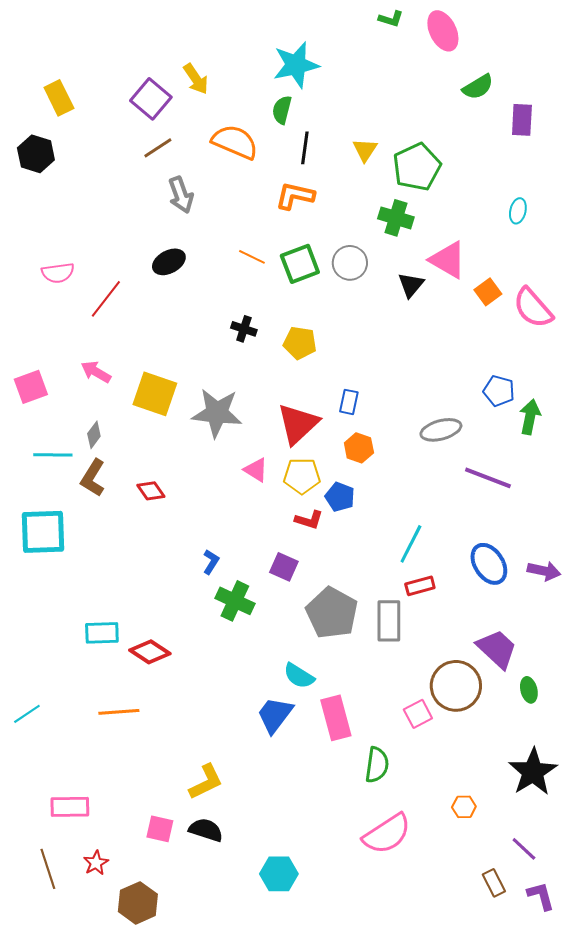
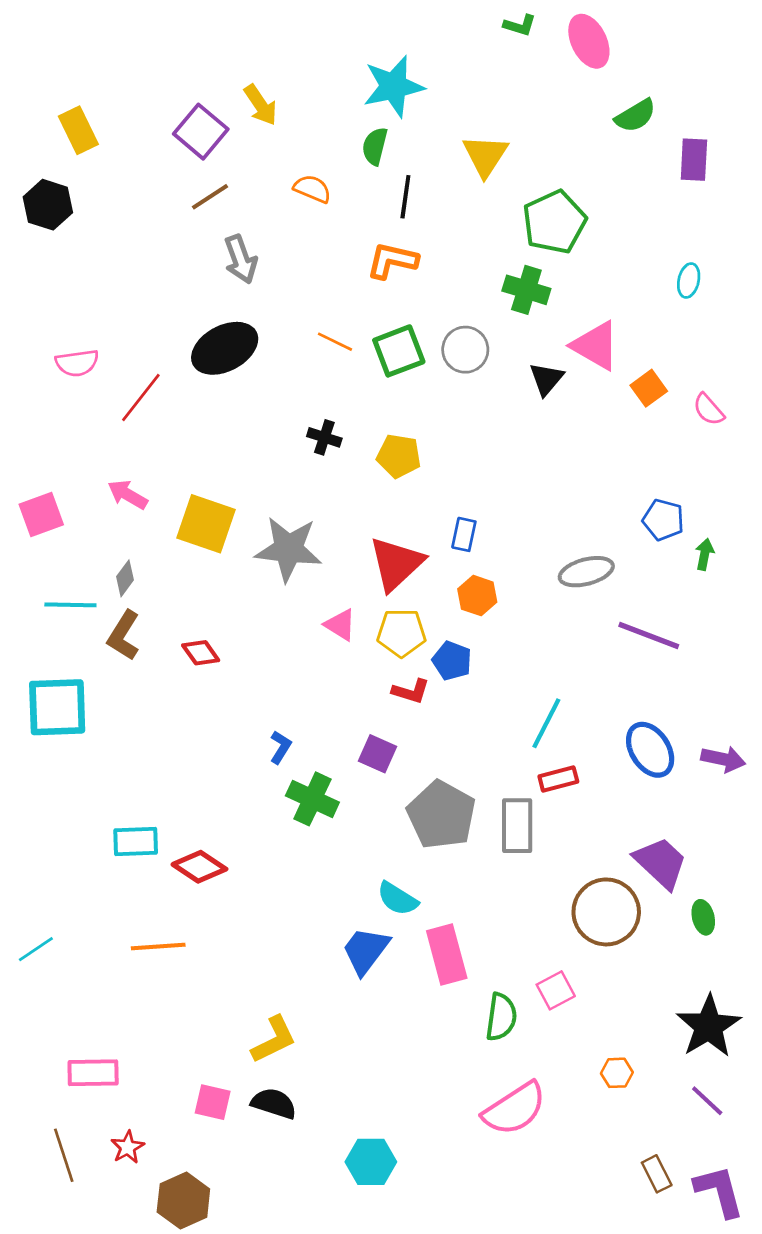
orange semicircle: (235, 142) -> (312, 189), size x0.6
yellow triangle: (365, 150) -> (485, 156), moved, size x1.4
black ellipse: (169, 262) -> (225, 348), size x1.5
pink semicircle: (533, 308) -> (709, 409), size x0.6
green arrow: (530, 417) -> (705, 554), size x0.7
pink square: (418, 714) -> (556, 990), moved
purple line: (524, 849) -> (707, 1101), moved
purple L-shape: (541, 896) -> (719, 1191), size x1.4

